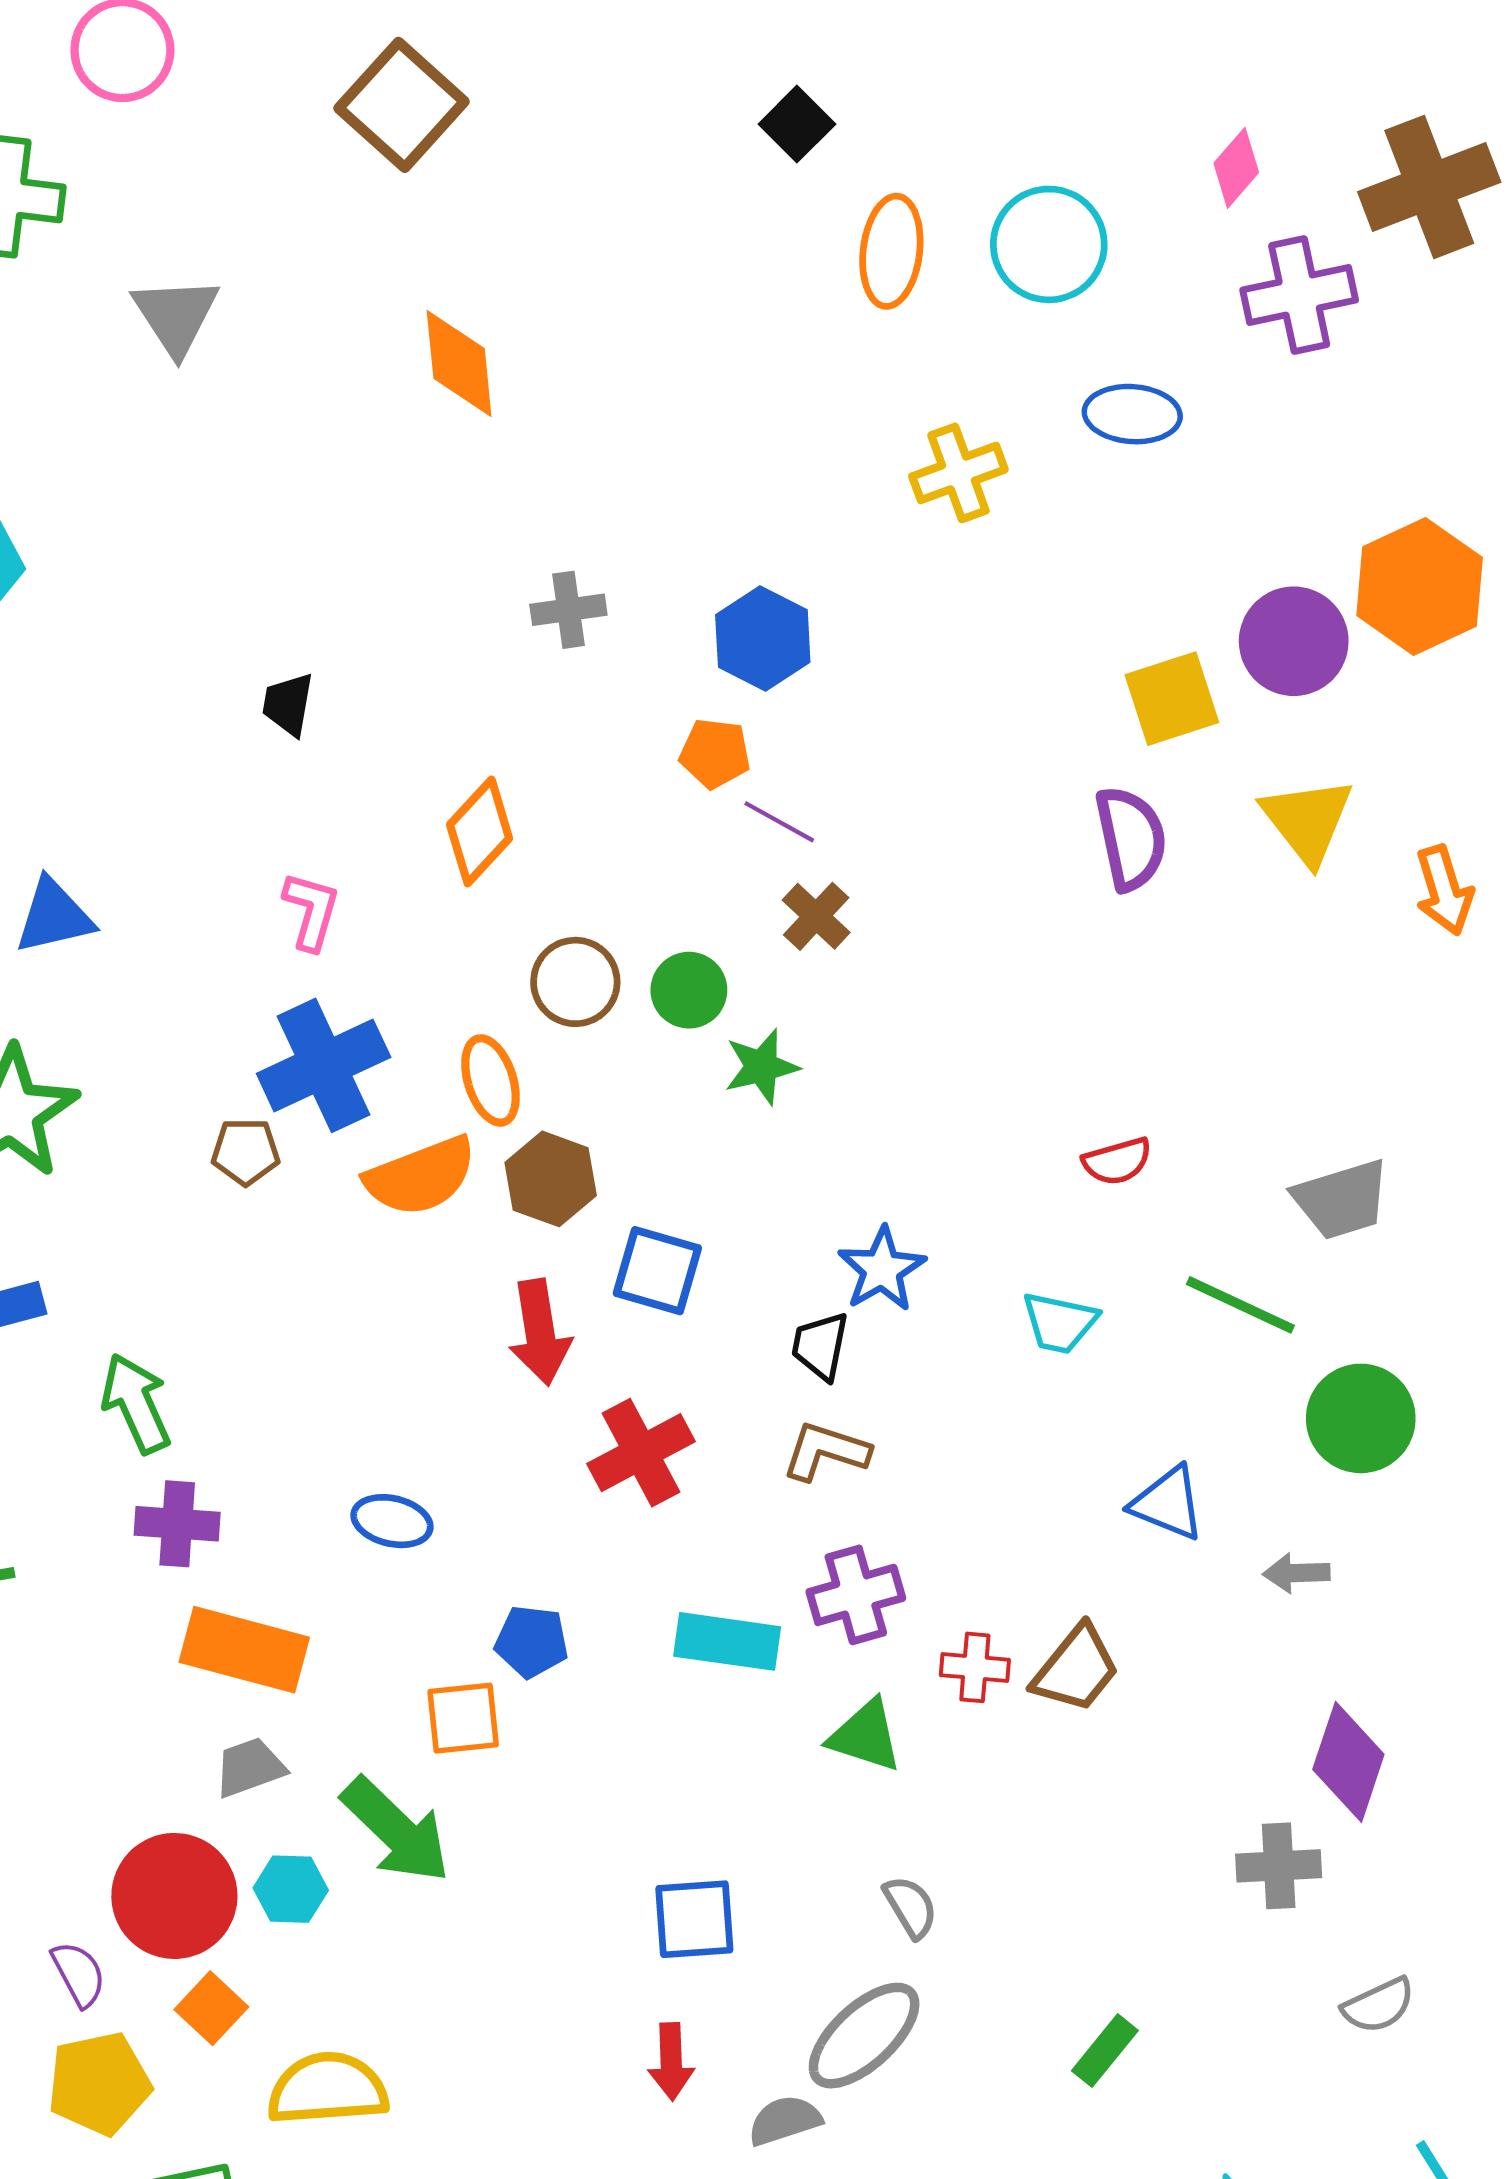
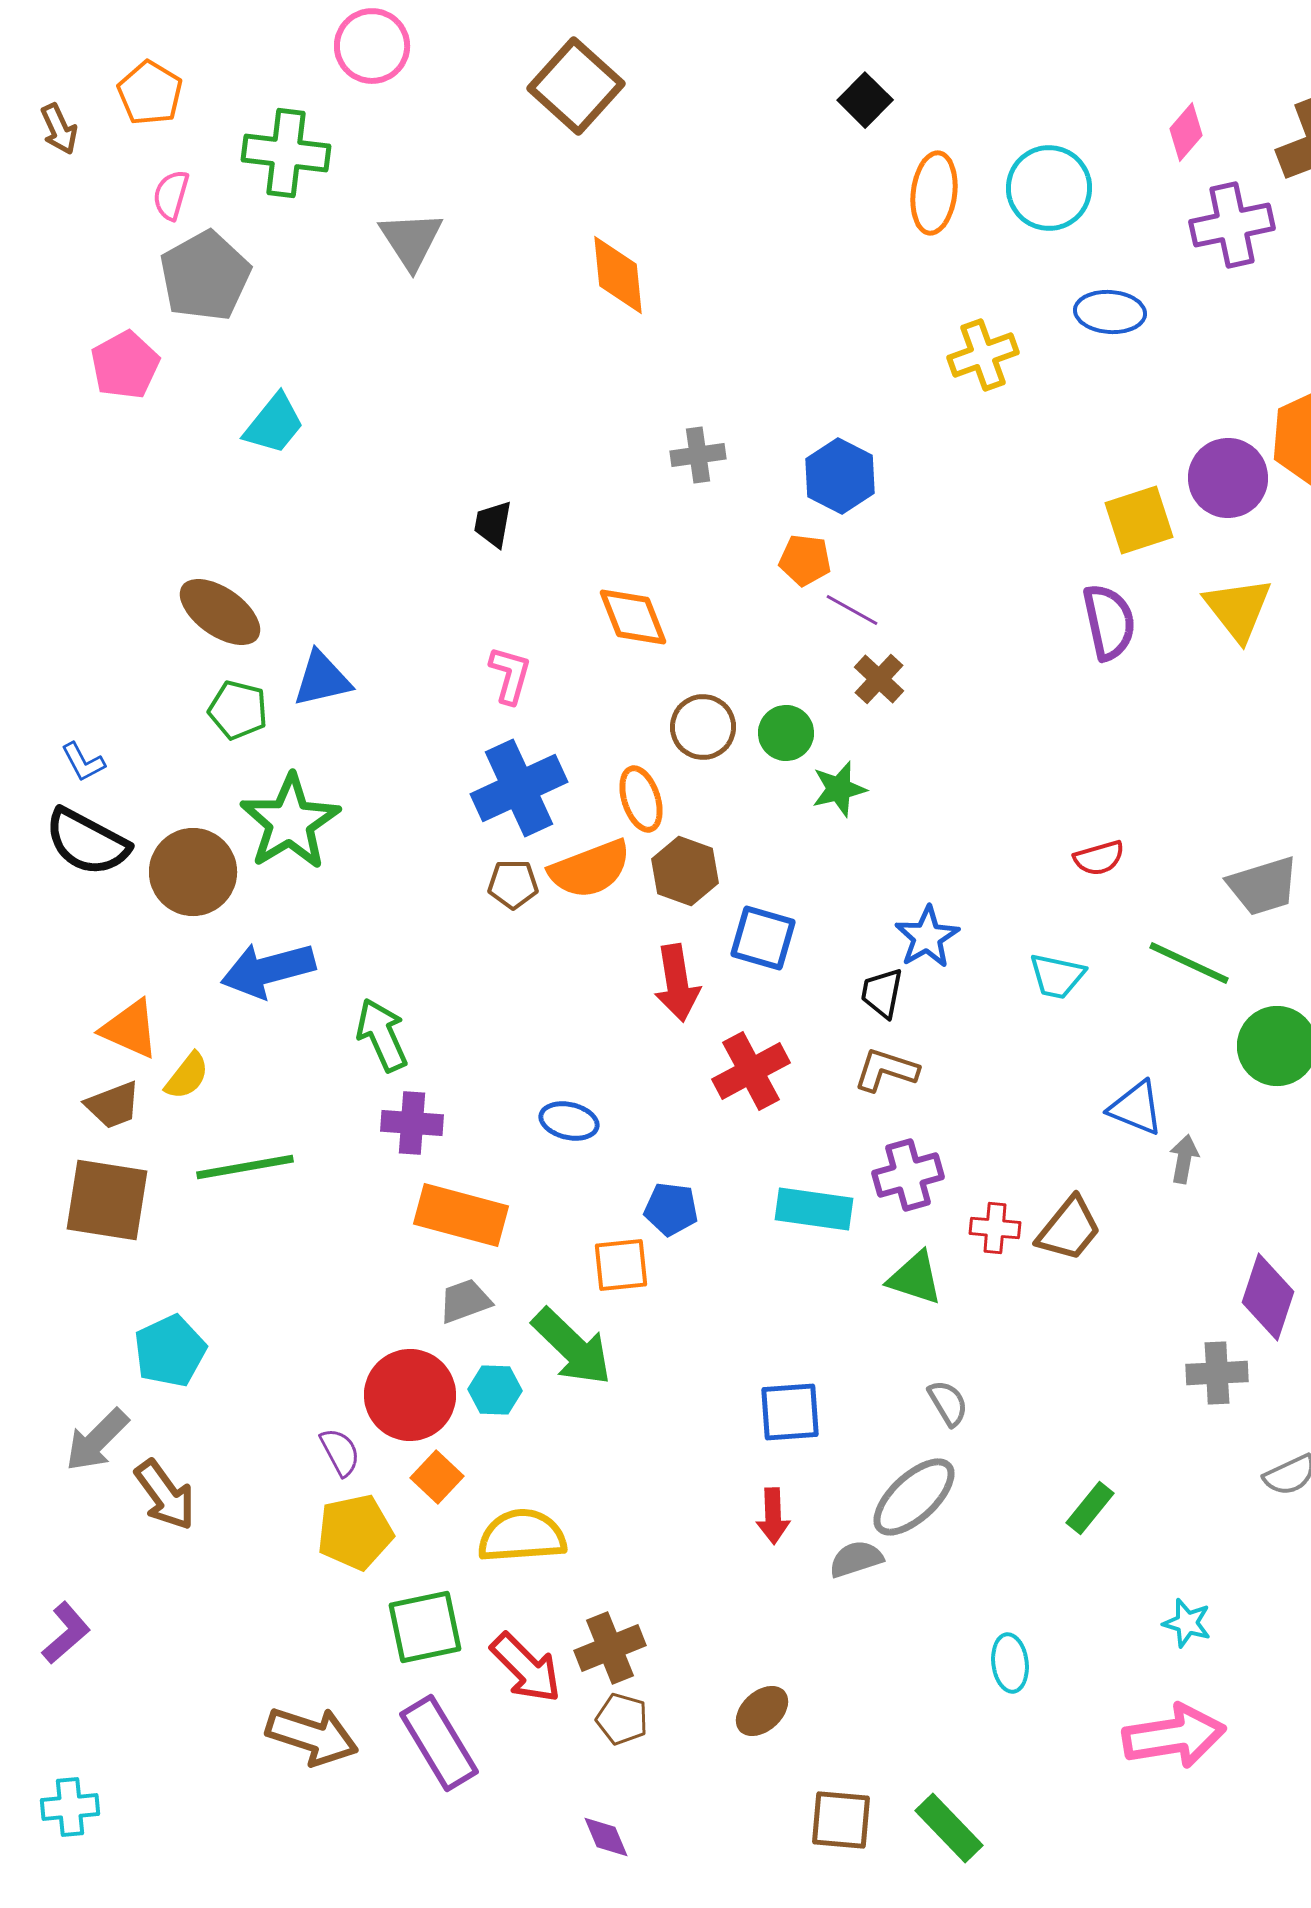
orange diamond: (480, 831) -> (633, 617), turned -64
brown pentagon: (246, 1152) -> (513, 884), moved
gray arrow: (1296, 1573) -> (1184, 1159), moved, turned 102

